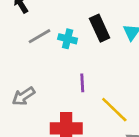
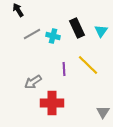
gray arrow: (23, 96) -> (33, 82), moved
yellow line: (114, 110) -> (88, 65), moved

